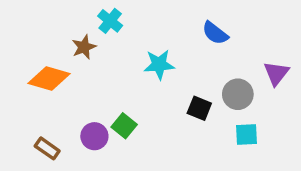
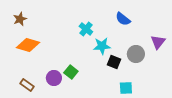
cyan cross: (110, 21) -> (86, 29), moved
brown star: (84, 47) -> (20, 19), moved
cyan star: (159, 65) -> (102, 46), moved
cyan square: (247, 134) -> (126, 88), moved

